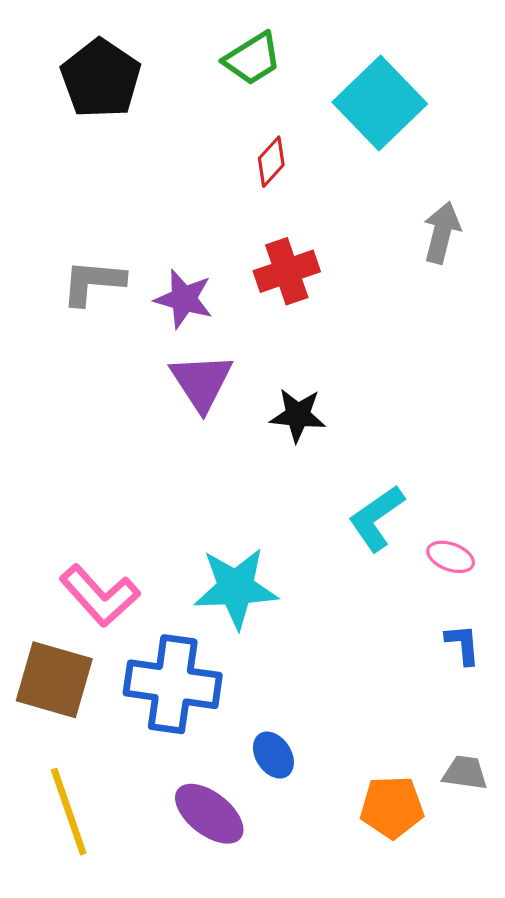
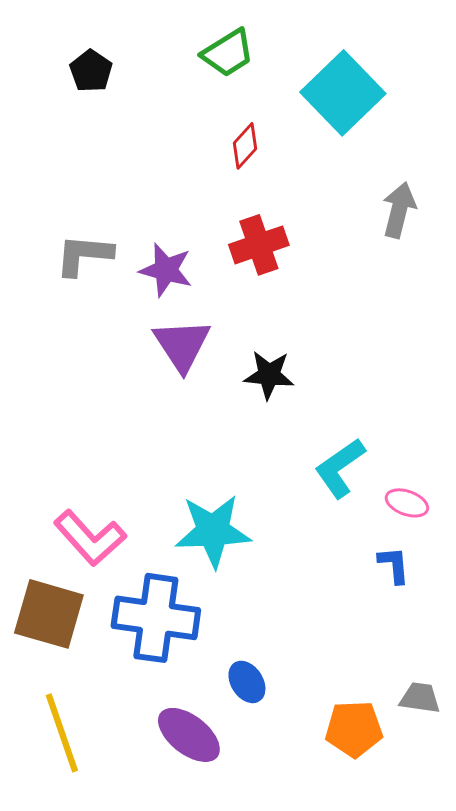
black pentagon: (101, 79) -> (91, 71), size x0.6
blue L-shape: (463, 644) -> (394, 565), moved

